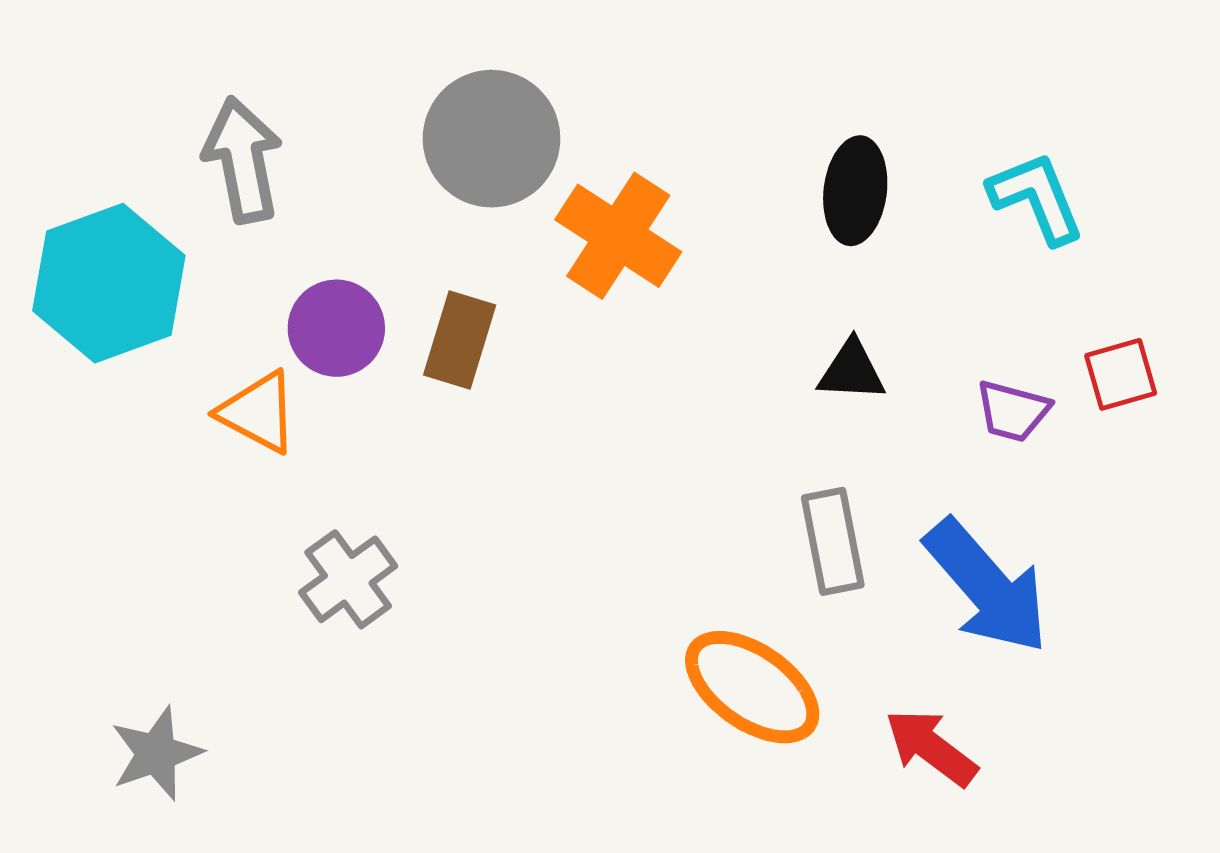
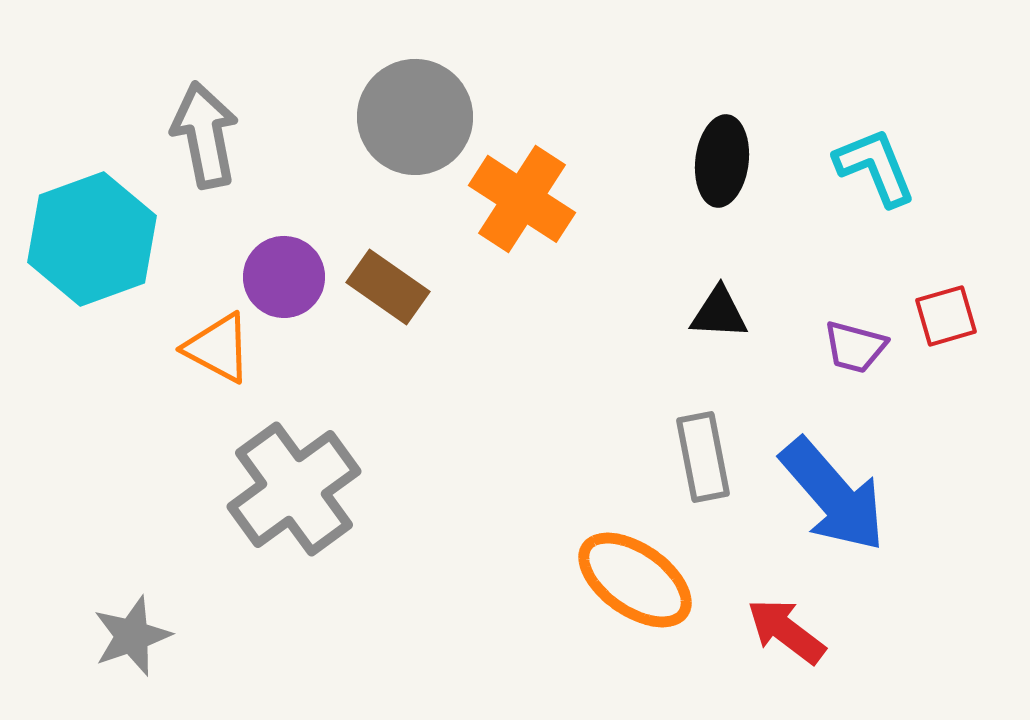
brown rectangle: (460, 340) -> (388, 287), turned -72
gray cross: (348, 579) -> (294, 489), size x1.6

